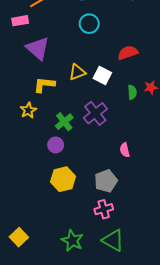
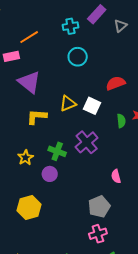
yellow star: (28, 110) -> (25, 158), moved
green cross: (64, 122) -> (57, 151), turned -30
yellow hexagon: (63, 179) -> (29, 207), moved

